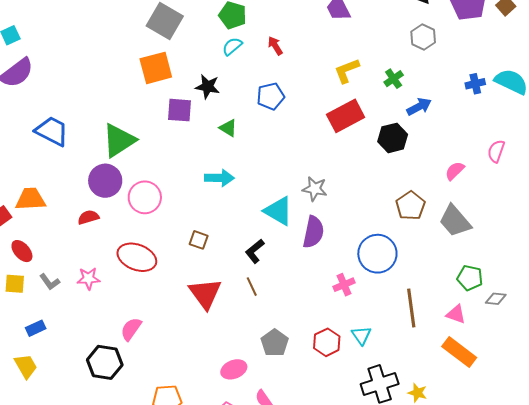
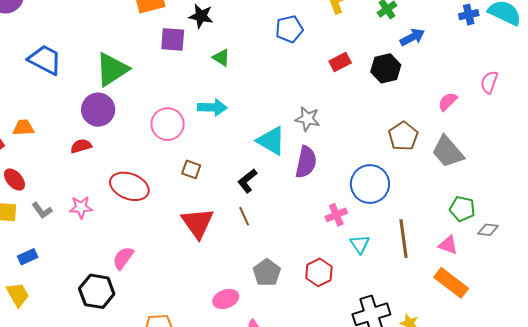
blue pentagon: (271, 96) -> (289, 29), moved
red rectangle: (346, 116) -> (340, 62), moved, size x0.6
pink circle: (145, 197) -> (168, 124), moved
orange trapezoid: (31, 199) -> (23, 128), size x0.7
cyan triangle: (361, 335) -> (360, 244), moved

